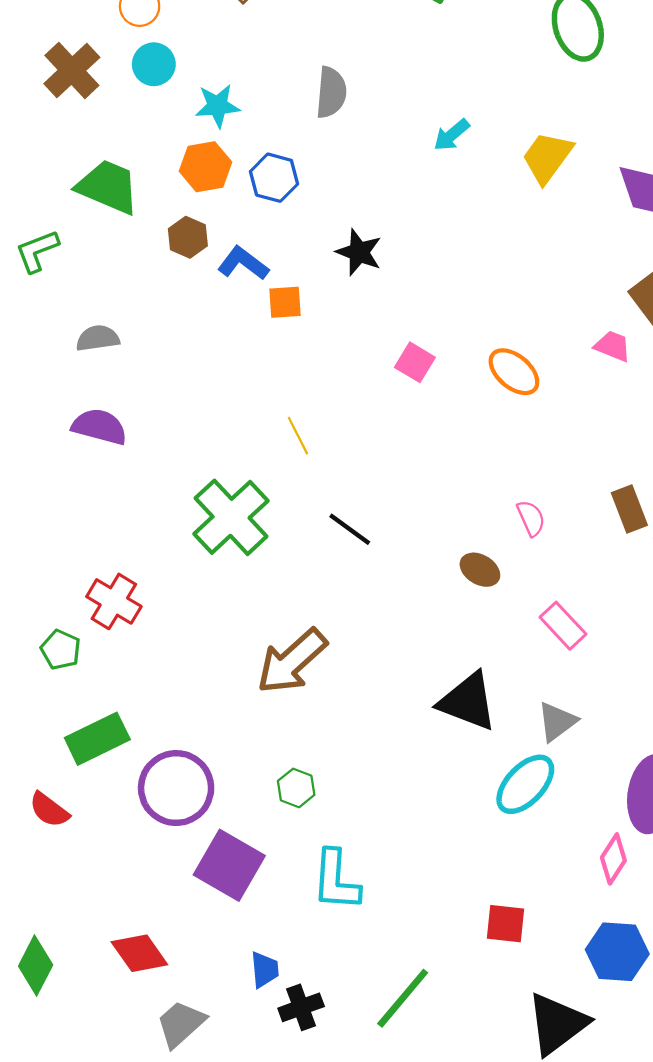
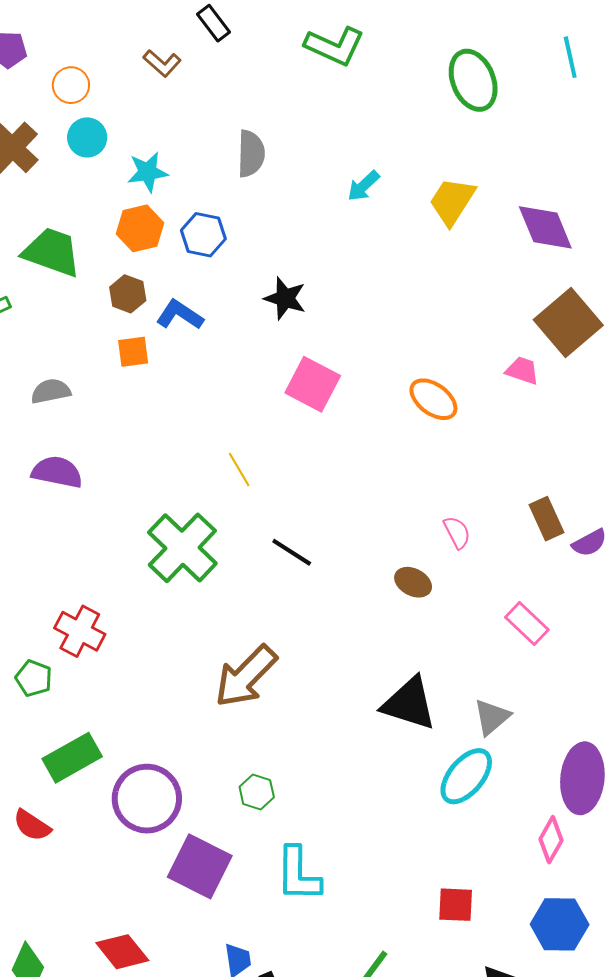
orange square: (285, 302) -> (133, 352), moved
pink square: (415, 362) -> (313, 384), moved, size x1.5
pink rectangle: (563, 626) -> (527, 623), moved

